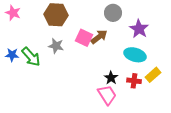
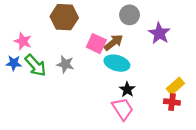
pink star: (13, 13) -> (23, 41), moved
gray star: (56, 46) -> (65, 64), moved
cyan ellipse: (135, 55) -> (117, 63), moved
red cross: (134, 81) -> (172, 102), moved

